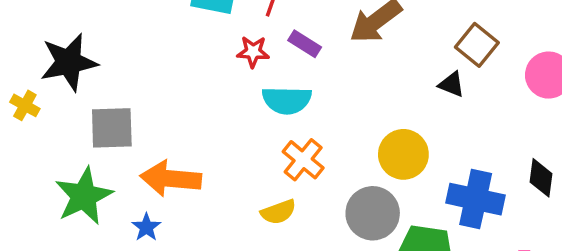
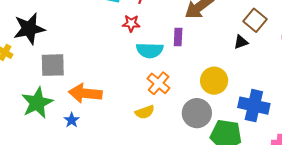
purple rectangle: (305, 44) -> (178, 37), moved, turned 60
black triangle: (452, 84) -> (241, 42), turned -42

